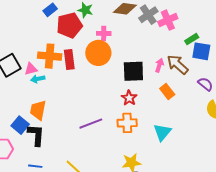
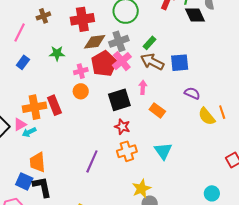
gray cross: (148, 15) -> (119, 41), turned 30
pink cross: (168, 20) -> (122, 61), moved
red pentagon: (69, 25) -> (104, 64), moved
green rectangle: (192, 39) -> (149, 43), moved
orange circle: (98, 53) -> (81, 91), size x0.6
brown arrow: (178, 65) -> (152, 62), moved
purple line: (91, 124) -> (92, 161), turned -30

